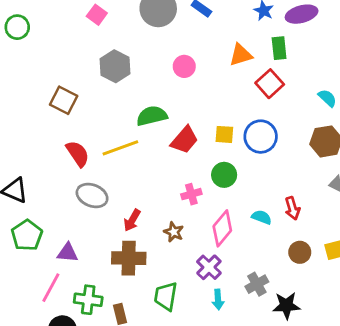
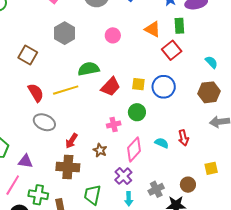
orange triangle: (241, 55) -> (153, 29), turned 42
brown circle: (300, 252) -> (188, 185), moved

